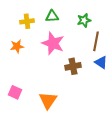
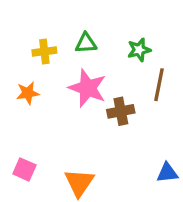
blue triangle: (101, 62) -> (167, 173), moved, turned -40
brown cross: (73, 66) -> (121, 111), moved

